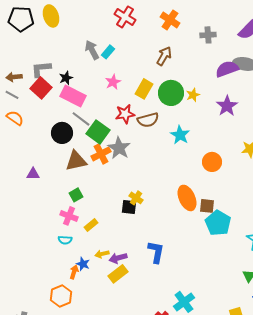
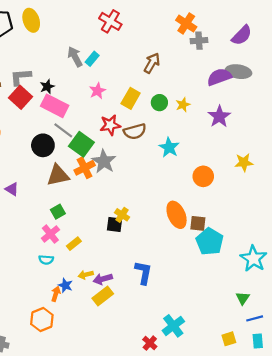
orange cross: (170, 20) -> (186, 24), moved
green circle: (171, 93) -> (159, 103), size x0.6
purple triangle: (33, 174) -> (12, 189), turned 32
pink cross: (69, 216) -> (50, 234), turned 30

